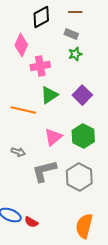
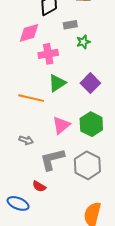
gray rectangle: (71, 34) -> (70, 25), moved, turned -32
pink diamond: (21, 45) -> (29, 33), turned 50
red semicircle: (31, 222) -> (39, 186), moved

